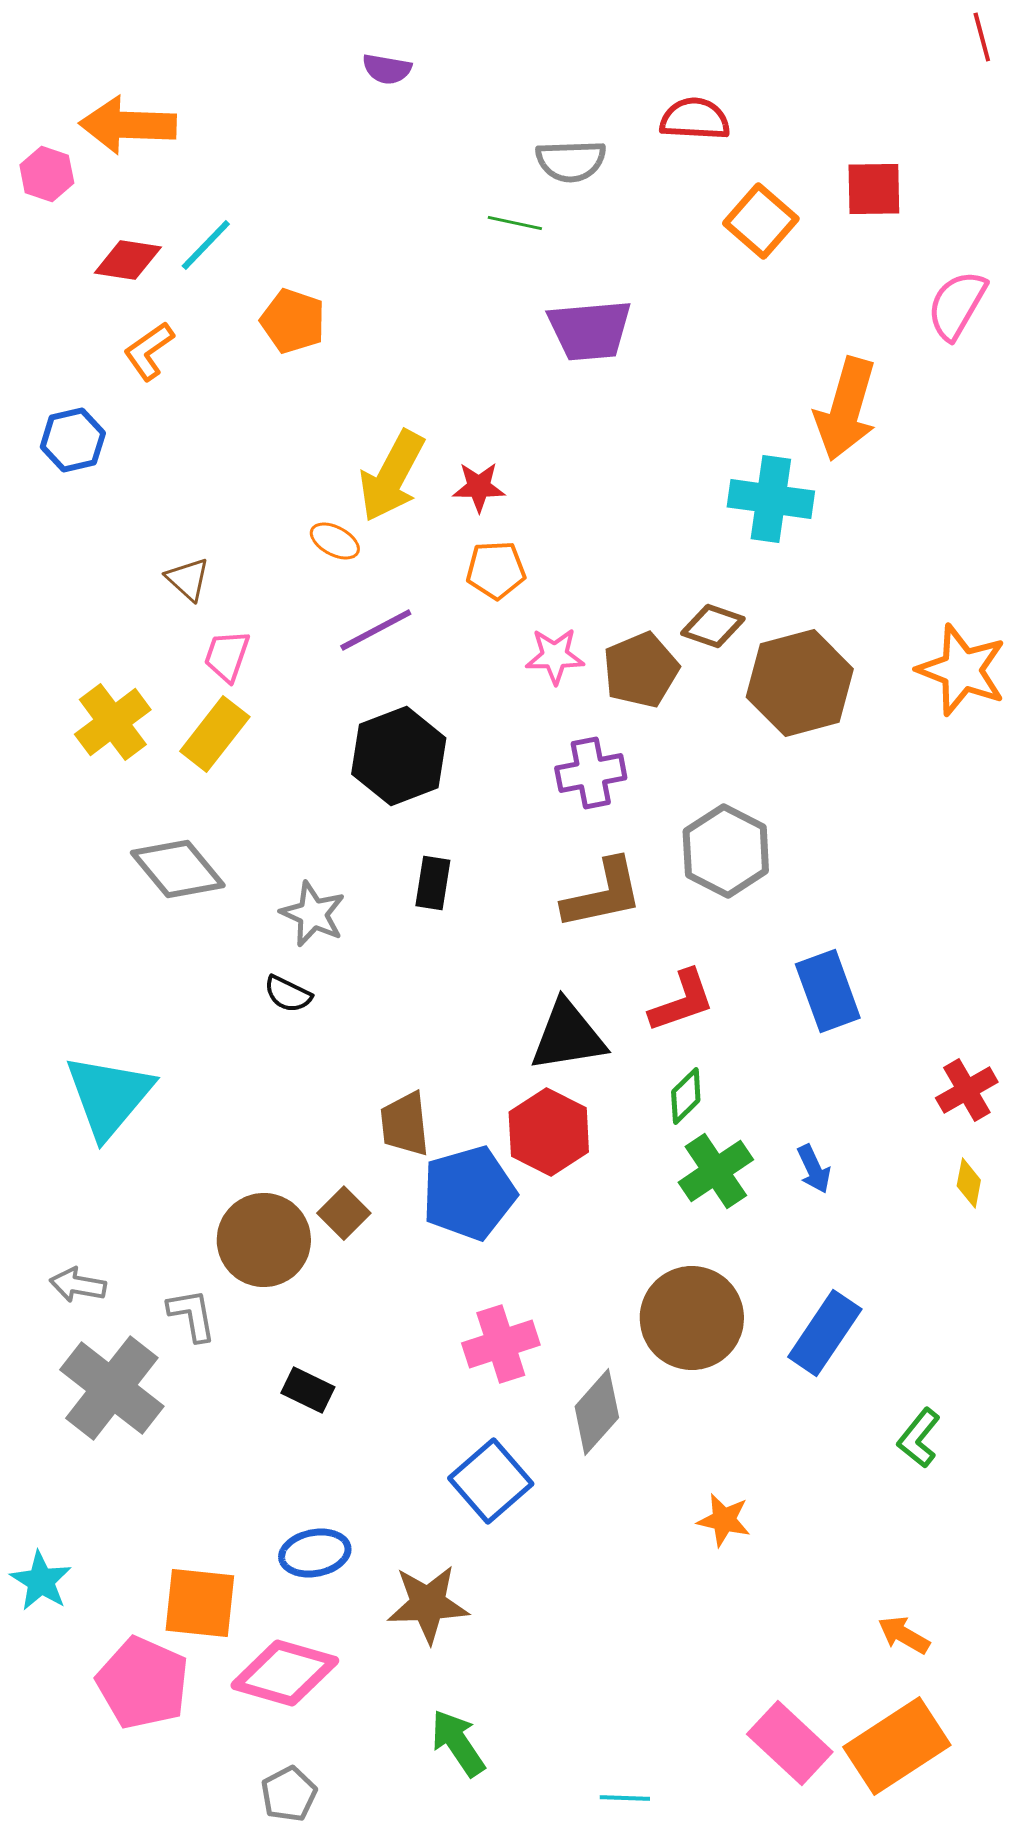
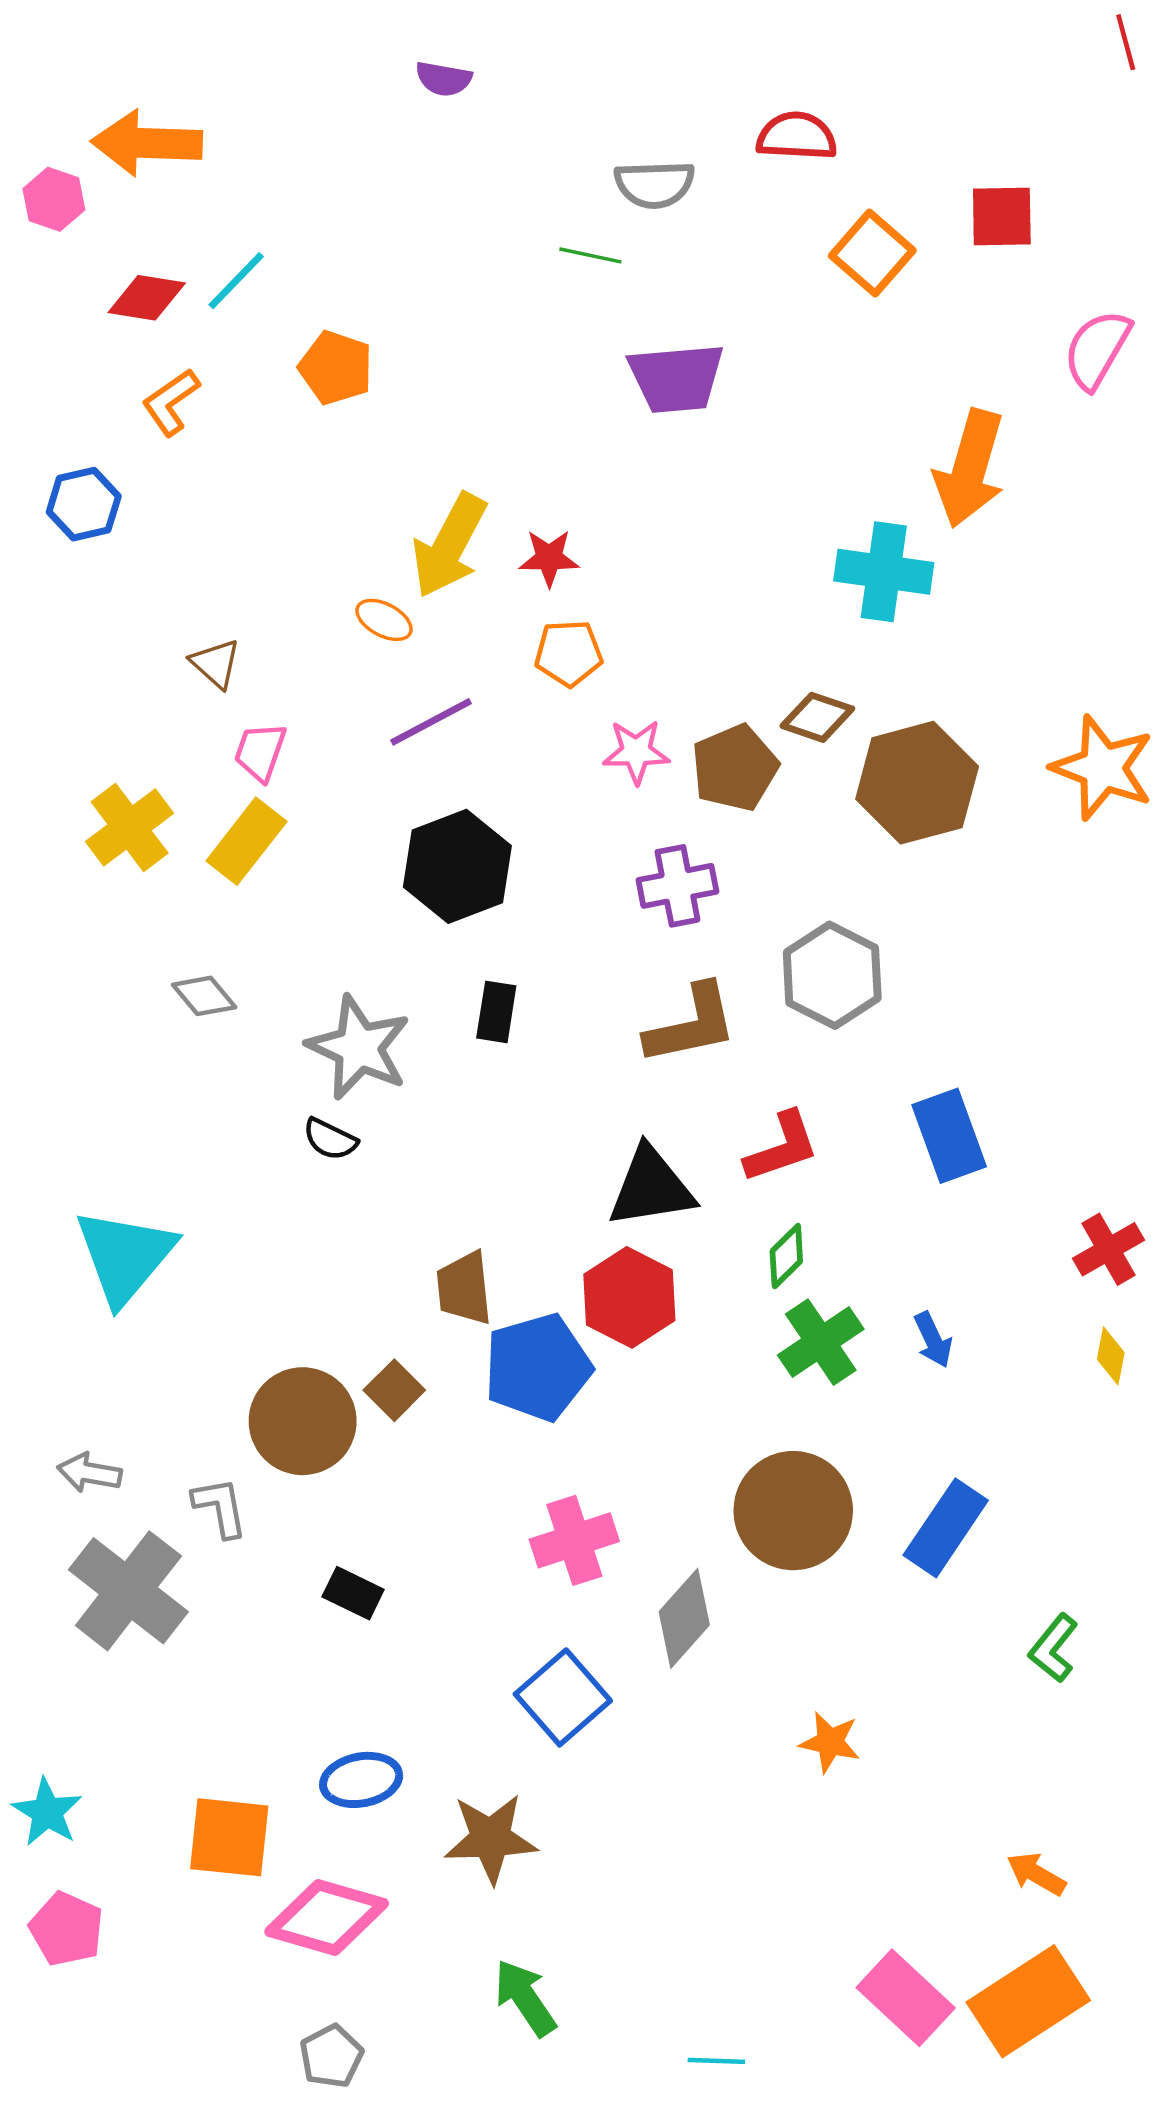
gray diamond: (178, 869) -> (204, 996), size x0.6
gray star: (313, 914) -> (359, 1047), size x1.4
pink pentagon: (143, 1683) -> (66, 1929), moved, size x0.7

